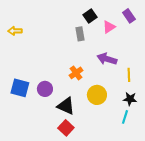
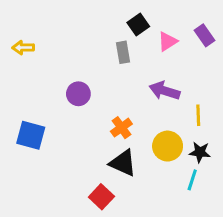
purple rectangle: (129, 16) -> (204, 35), moved
orange cross: (76, 73) -> (121, 128), moved
purple circle: (45, 89) -> (78, 94), moved
yellow circle: (97, 95) -> (168, 146), moved
black triangle: (66, 106) -> (123, 163), moved

